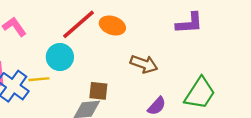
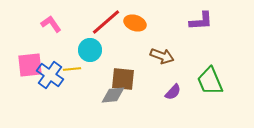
brown square: (98, 91) -> (123, 79), size x1.4
green trapezoid: (200, 93) -> (210, 81), turned 124

